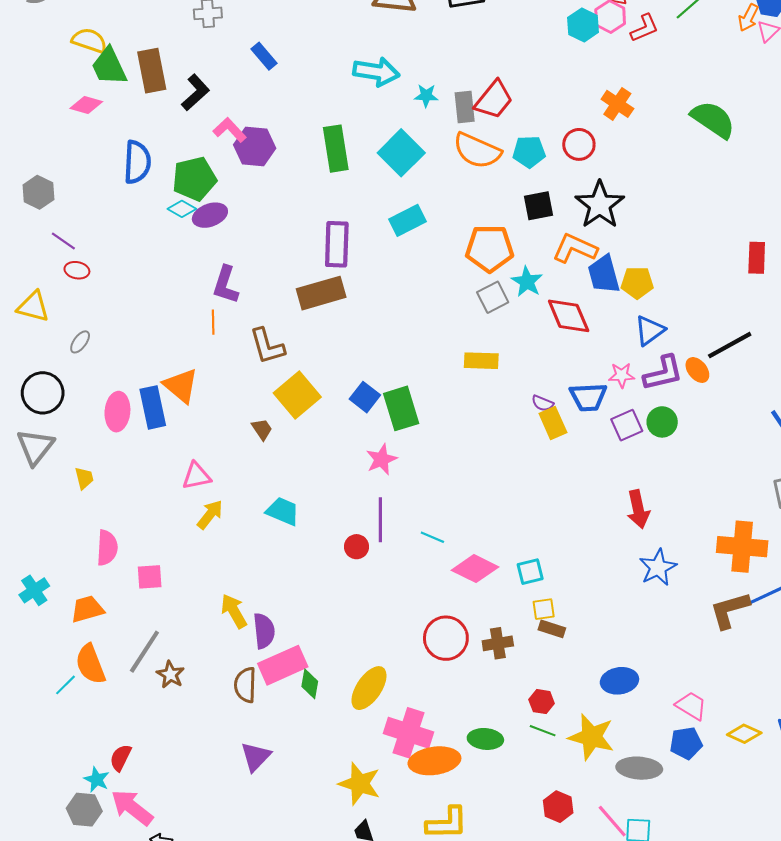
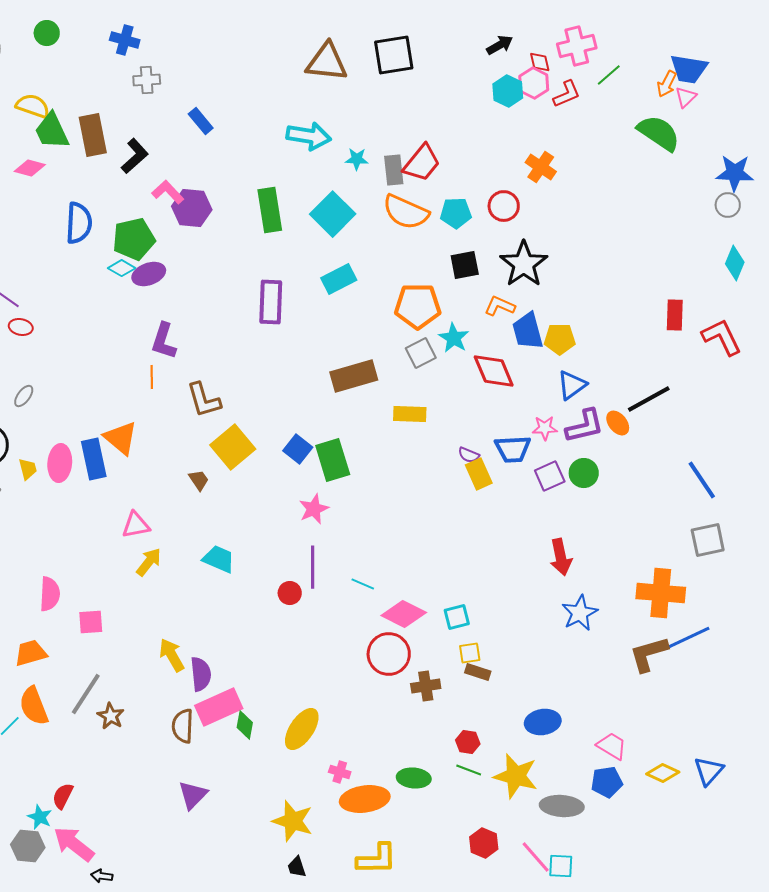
green semicircle: (713, 119) -> (659, 133), moved
orange L-shape: (575, 248) -> (500, 306), size x0.7
brown rectangle: (321, 293) -> (354, 376), moved
yellow trapezoid: (84, 478) -> (28, 469), moved
red circle: (446, 638) -> (389, 654), moved
pink cross: (408, 733) -> (340, 772), size x0.5

